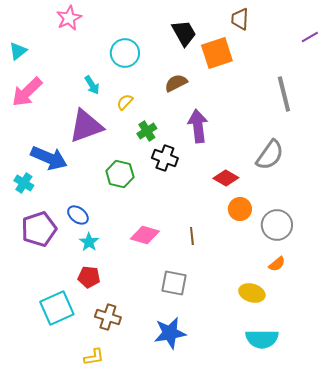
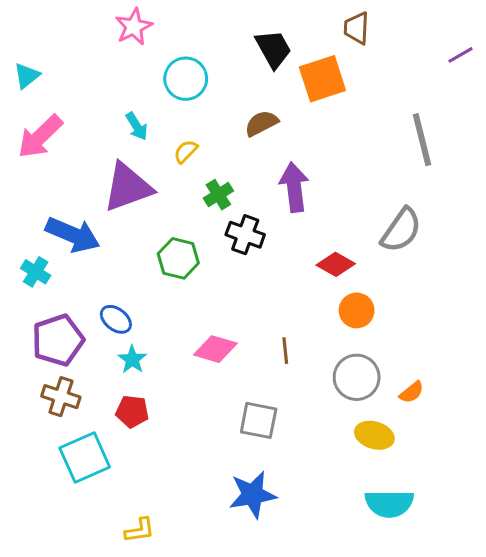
pink star: (69, 18) -> (134, 27), moved
gray circle: (277, 225) -> (357, 377), moved
brown cross: (108, 317) -> (61, 397), moved

